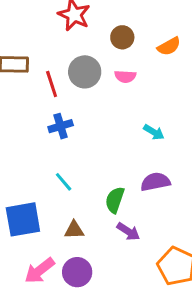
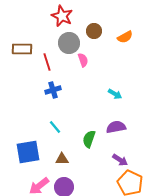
gray circle: (85, 72) -> (69, 43), moved
pink semicircle: (125, 76) -> (83, 60), moved, turned -112
purple arrow: (128, 231) -> (120, 160), moved

